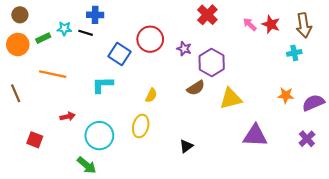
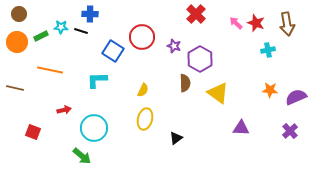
cyan cross: (294, 53) -> (268, 50), moved
brown semicircle: (196, 88) -> (185, 83), turned -60
brown line: (16, 93) -> (15, 88), turned -54
yellow triangle: (231, 99) -> (218, 93), turned 50
yellow ellipse: (141, 126) -> (145, 119), moved
purple triangle: (255, 136) -> (241, 128), size x0.7

